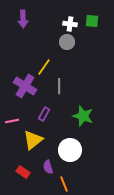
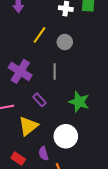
gray circle: (67, 42) -> (65, 42), moved
yellow line: (44, 67) -> (39, 35), moved
purple rectangle: (44, 114) -> (39, 100), turned -72

